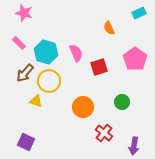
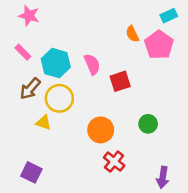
pink pentagon: (135, 59) -> (159, 45), moved
red cross: (104, 133) -> (114, 162), moved

